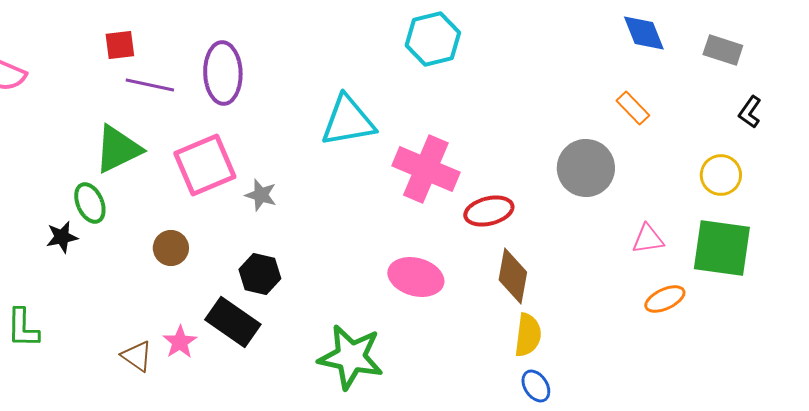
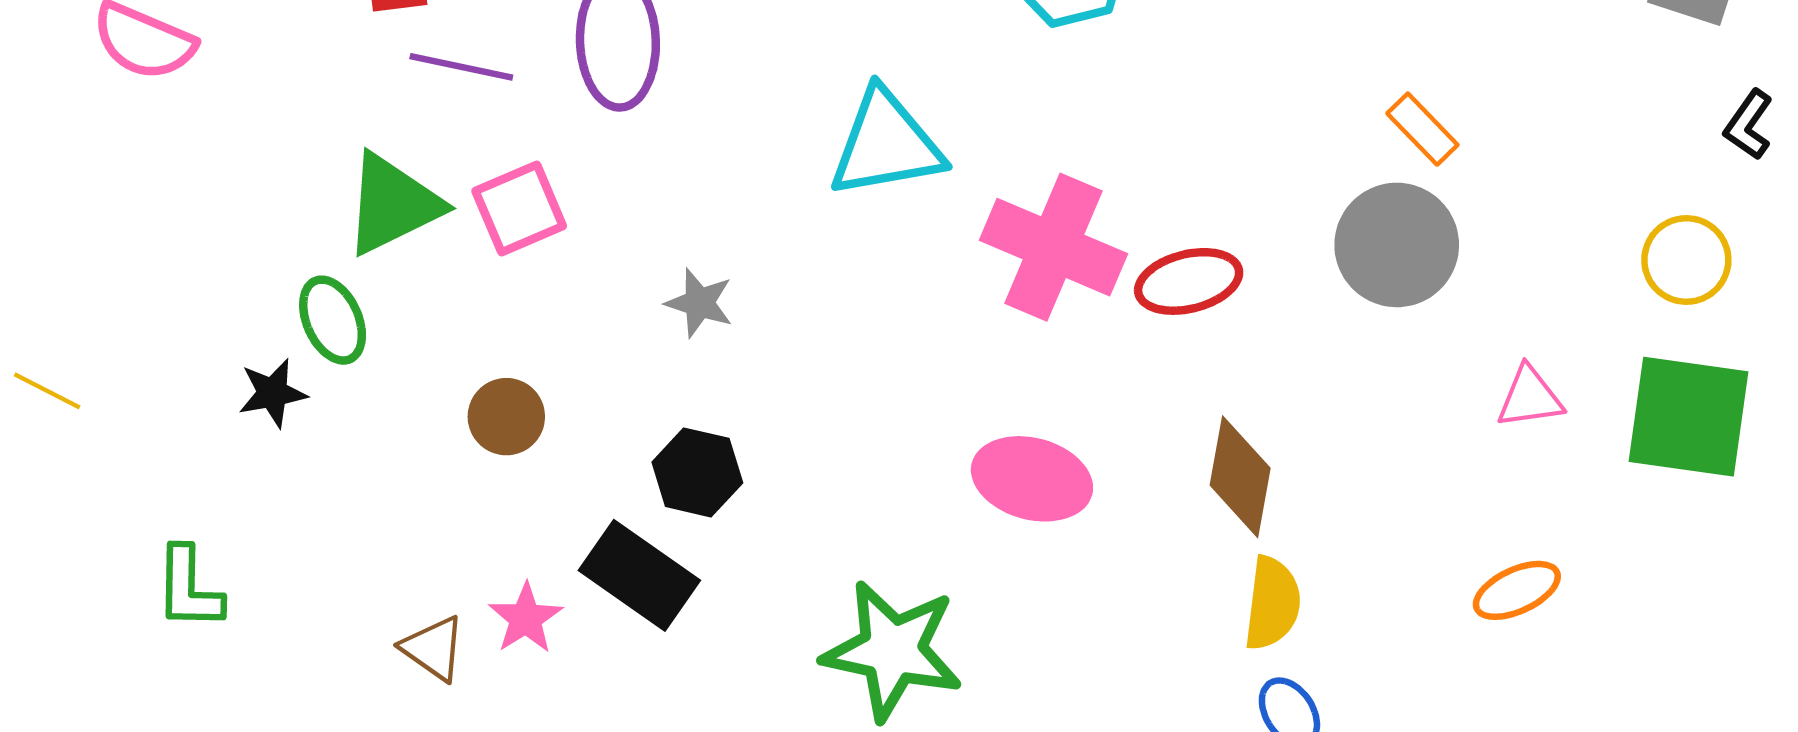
orange rectangle: (633, 108) -> (1422, 129), moved
pink square: (205, 165) -> (519, 208), moved, size x0.7
red ellipse: (489, 211) -> (1189, 281), moved
orange ellipse: (665, 299) -> (1517, 590), moved

